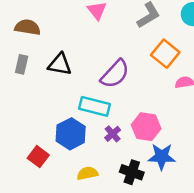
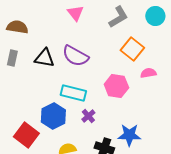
purple semicircle: (115, 74) -> (75, 56), moved, turned 76
pink hexagon: (146, 127) -> (116, 86), moved
red square: (38, 157) -> (26, 135), size x1.4

